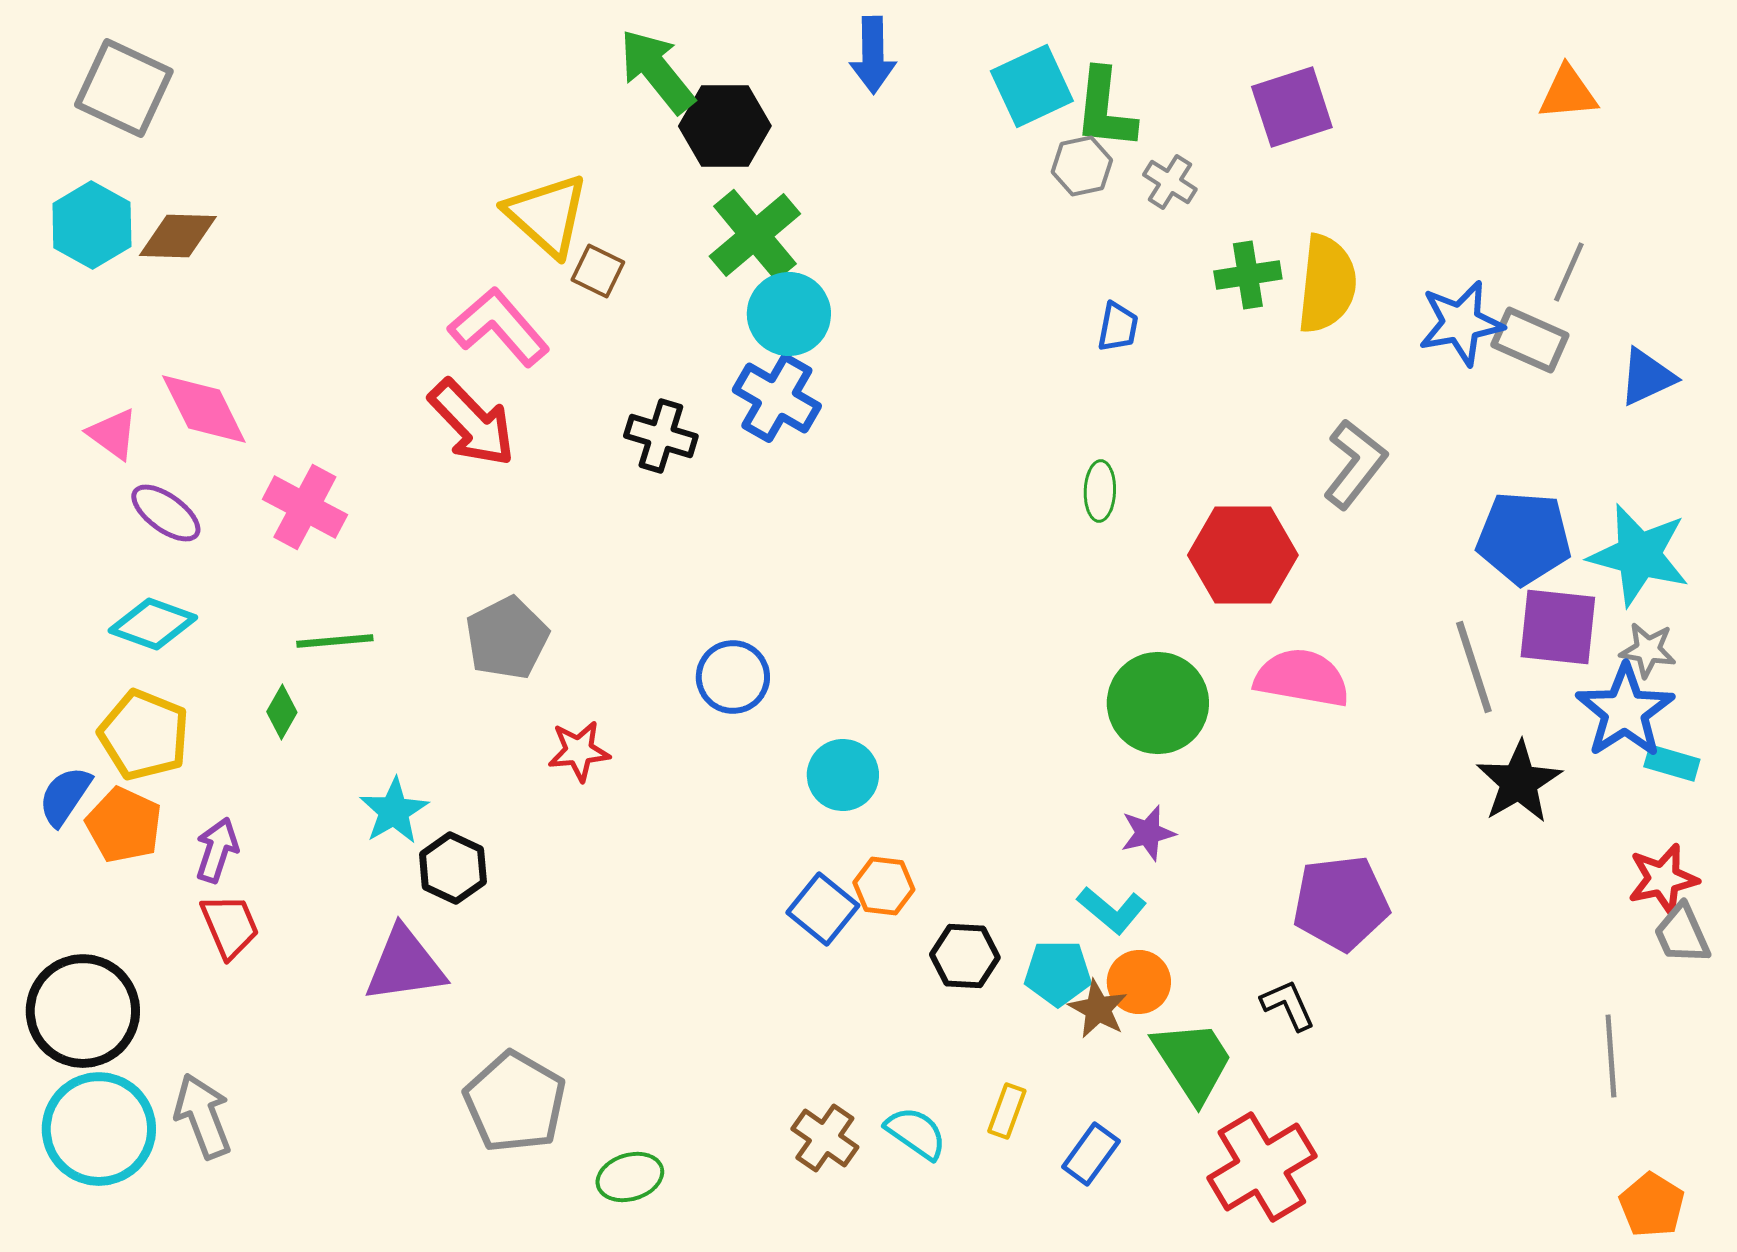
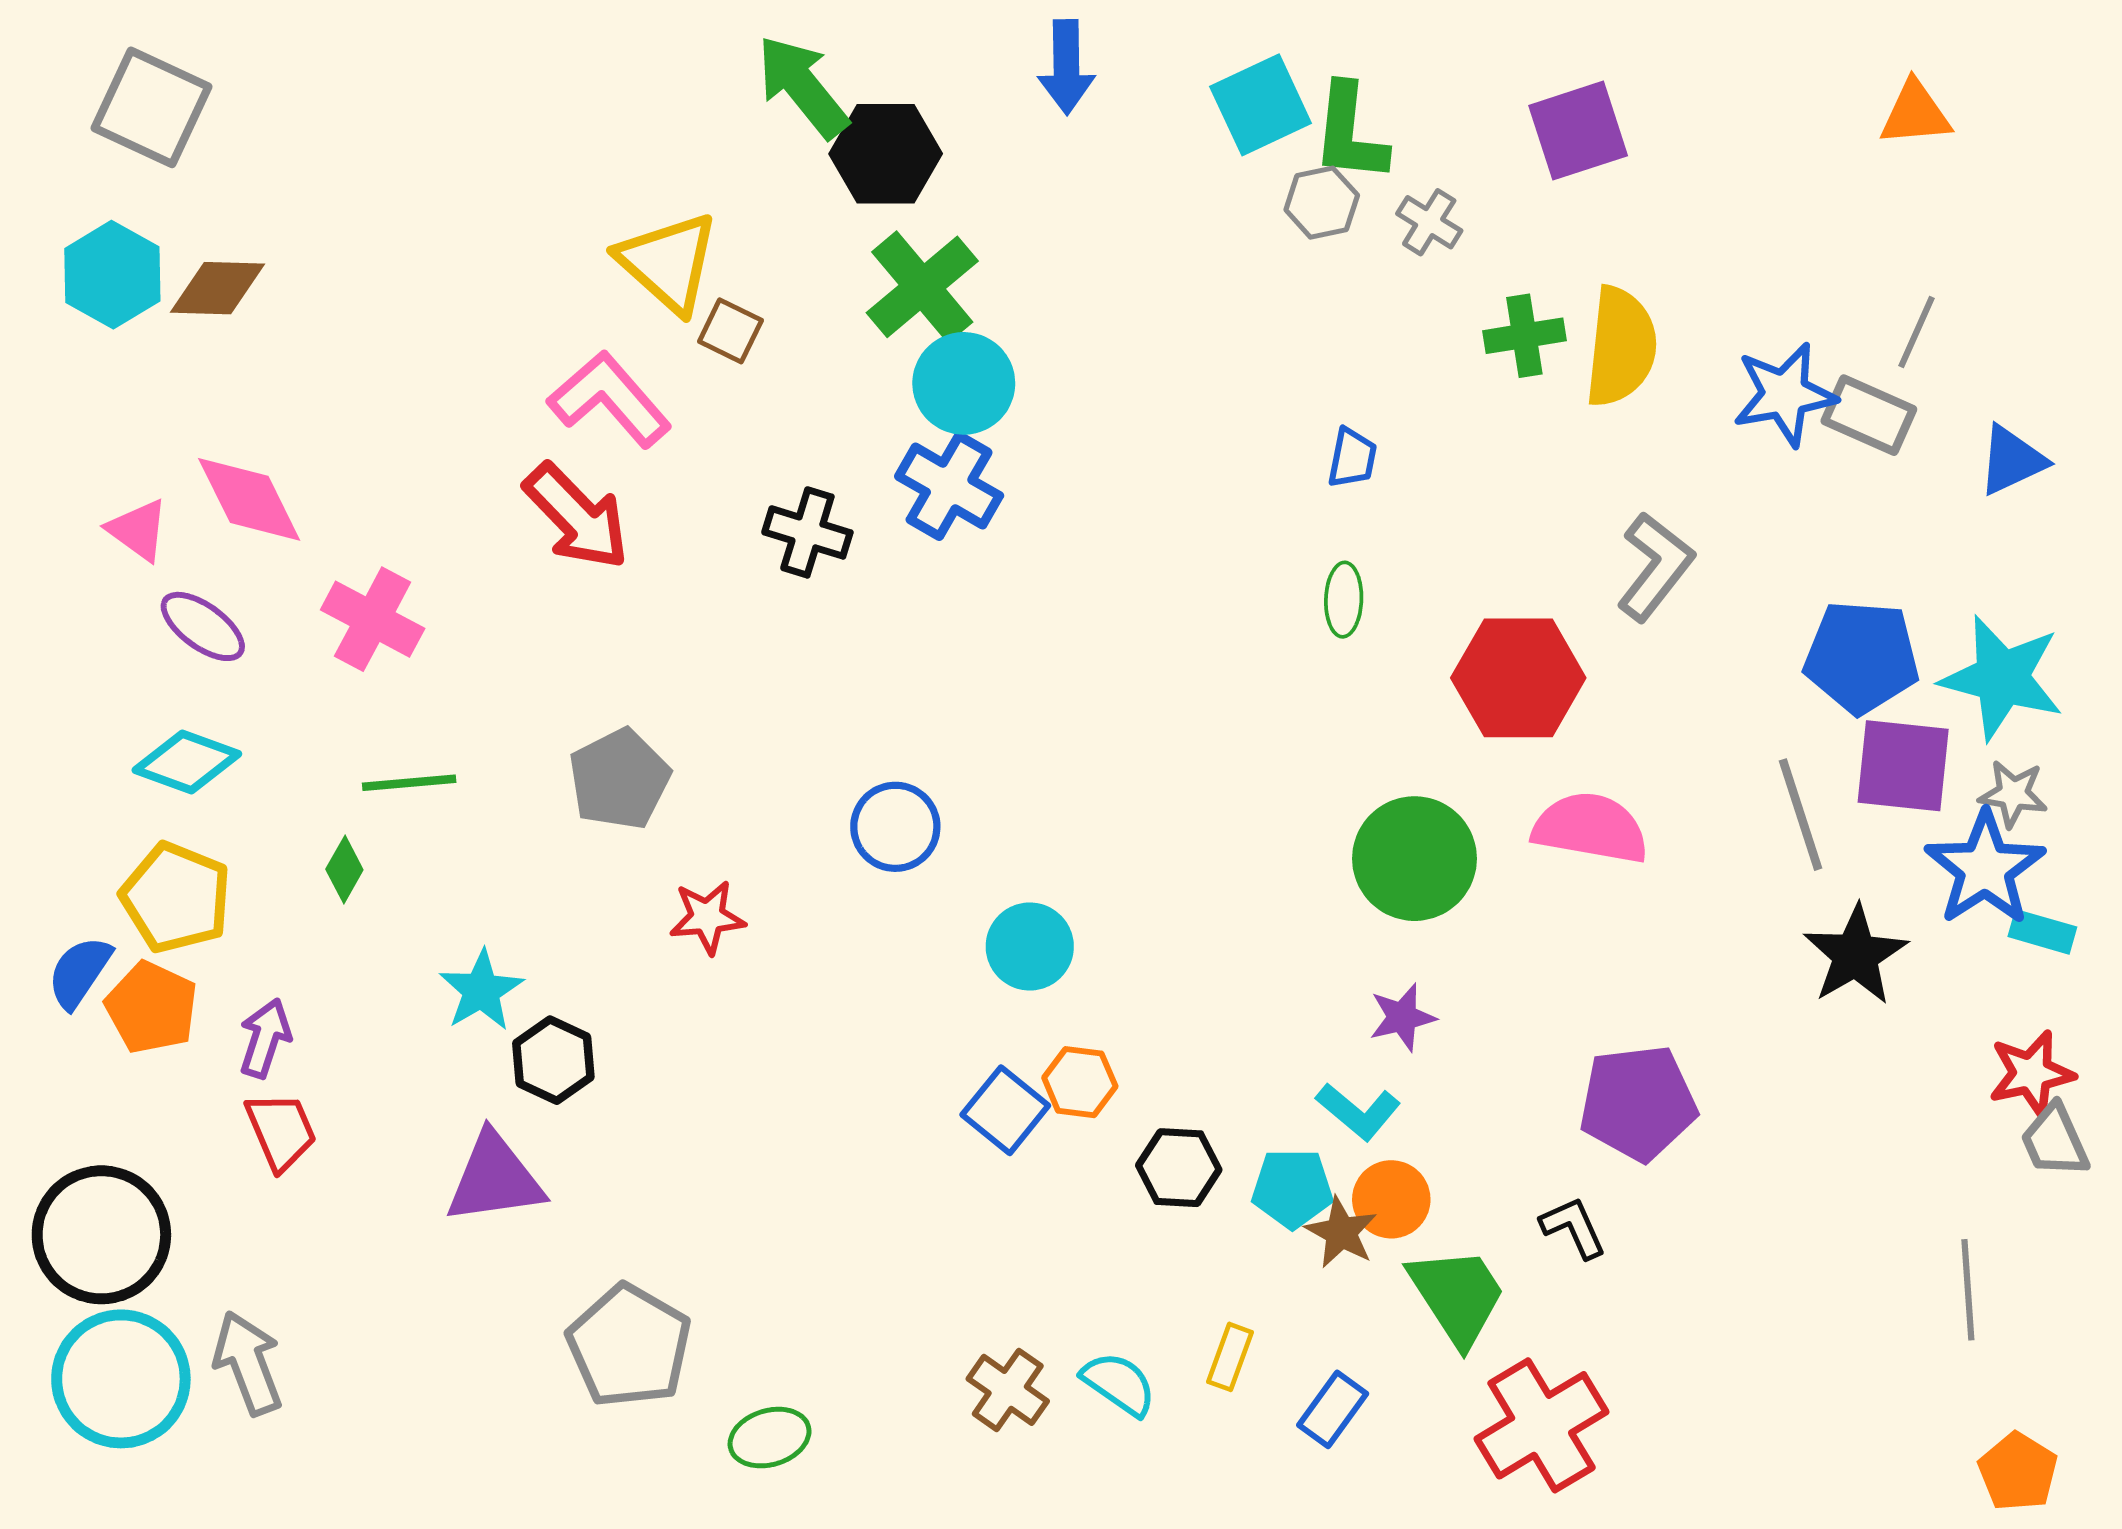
blue trapezoid: (1118, 327) -> (1352, 458), moved

